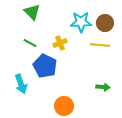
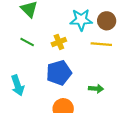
blue pentagon: (45, 66) -> (59, 73), moved, turned 30
green arrow: (103, 87) -> (96, 89), moved

